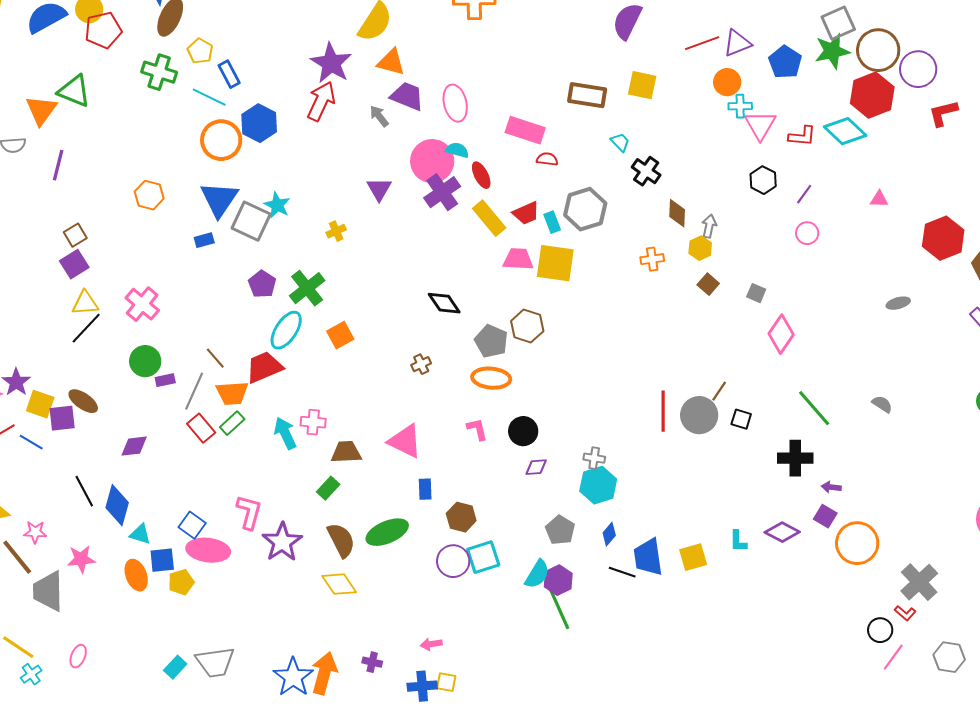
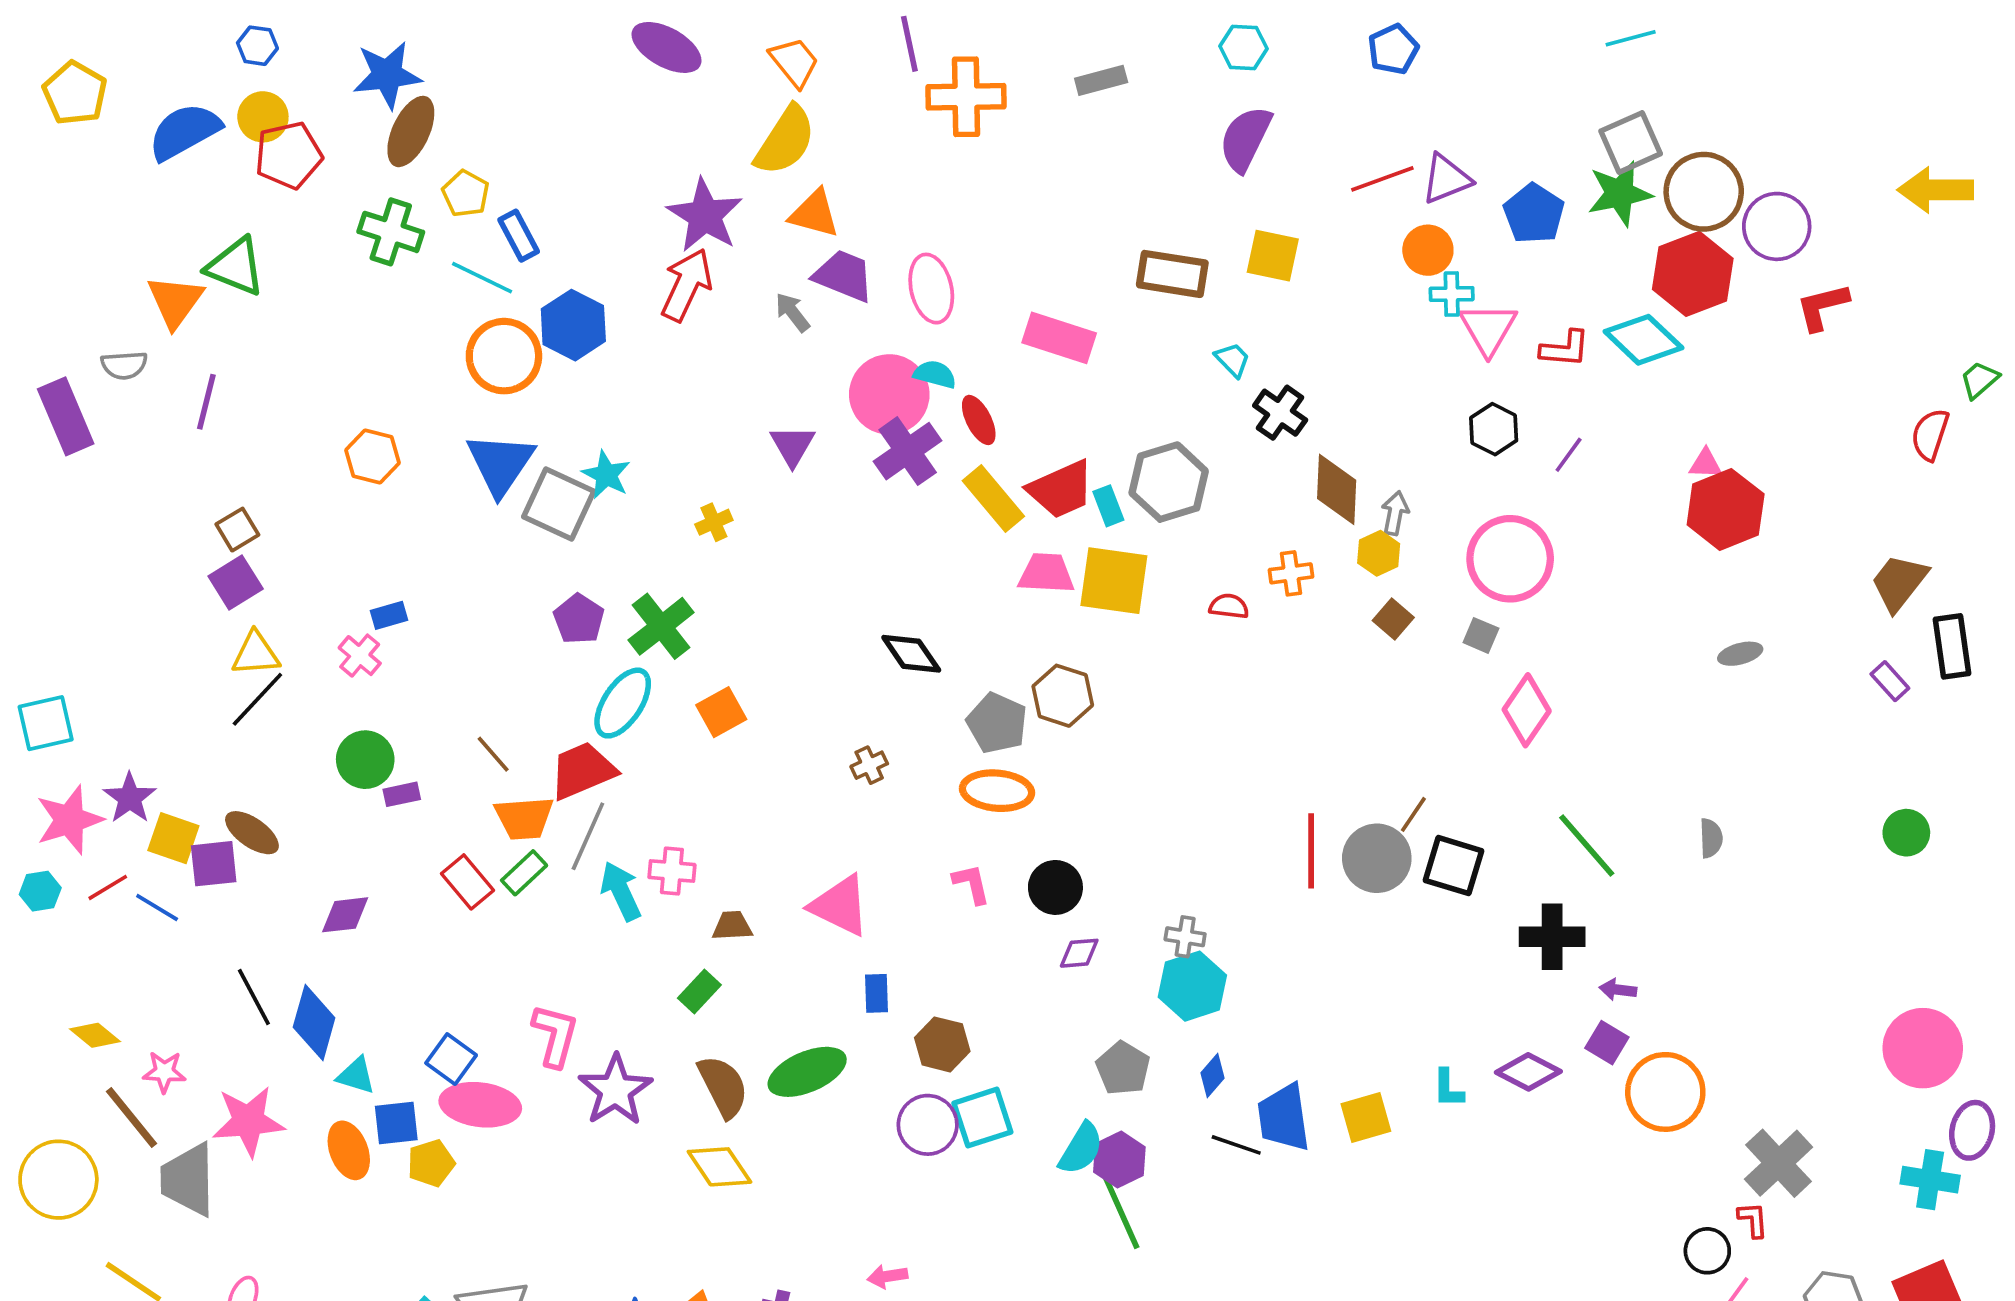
red semicircle: (547, 159) -> (1229, 606), moved
red trapezoid: (526, 213) -> (1061, 489), size x1.4
brown diamond: (677, 213) -> (1337, 489), size x1.4
pink circle: (807, 233) -> (1510, 559), moved, size x2.0
red hexagon: (943, 238) -> (1726, 509), moved
blue rectangle: (204, 240) -> (389, 615), moved
pink cross: (142, 304) -> (360, 656), size x0.7
gray line: (194, 391) -> (588, 836), moved
gray semicircle: (882, 404) -> (1711, 838), turned 55
black square: (741, 419) -> (1454, 866), size x1.6
brown trapezoid: (346, 452) -> (732, 926), size x0.7
pink star: (81, 559) -> (248, 1121), size x1.4
red L-shape: (905, 613) -> (1753, 1220), turned -135

